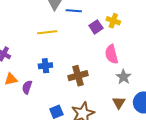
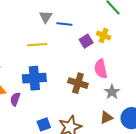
blue cross: (45, 66) -> (34, 78), size x1.6
brown cross: (78, 76) -> (78, 83), moved, turned 30
brown triangle: (119, 103) -> (106, 118), turned 32

